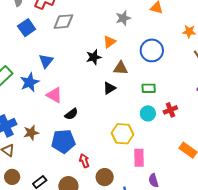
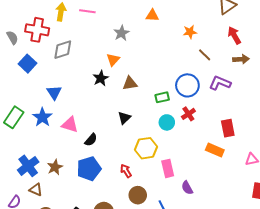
blue circle: (152, 50) -> (187, 85), moved
black triangle: (109, 88) -> (124, 118), moved
red arrow: (84, 161) -> (126, 171), moved

